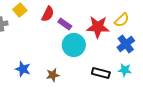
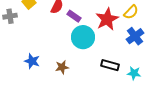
red star: (98, 27) -> (107, 19), turned -30
cyan star: (125, 70) -> (134, 73), moved

